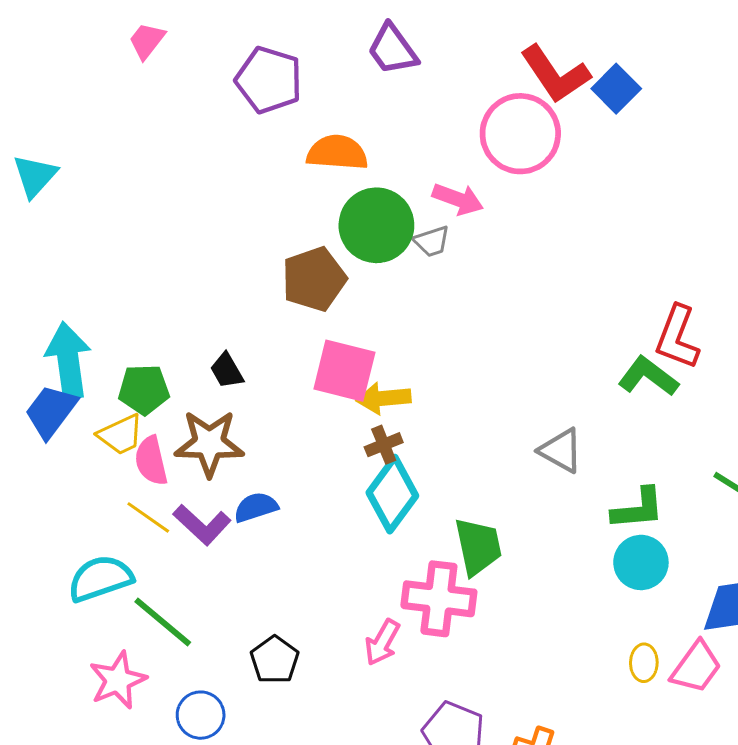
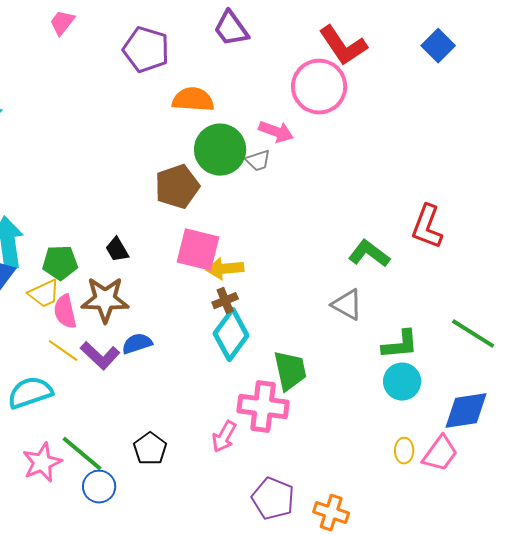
blue square: (616, 89) -> (438, 46), moved
green L-shape: (648, 376) -> (369, 254), moved
green line: (163, 622) -> (82, 454), moved

